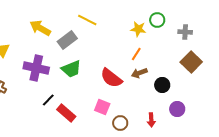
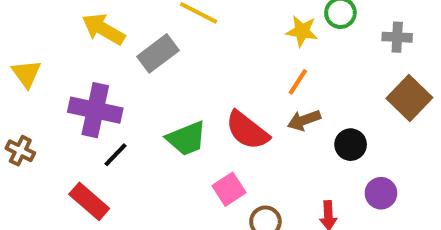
green trapezoid: (71, 69) -> (186, 139), moved
black line: (48, 100) -> (116, 155), moved
pink square: (102, 107) -> (229, 189), turned 35
red rectangle: (66, 113) -> (89, 201), moved

